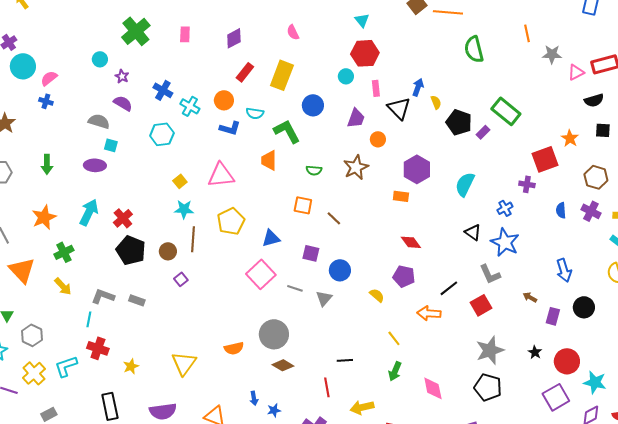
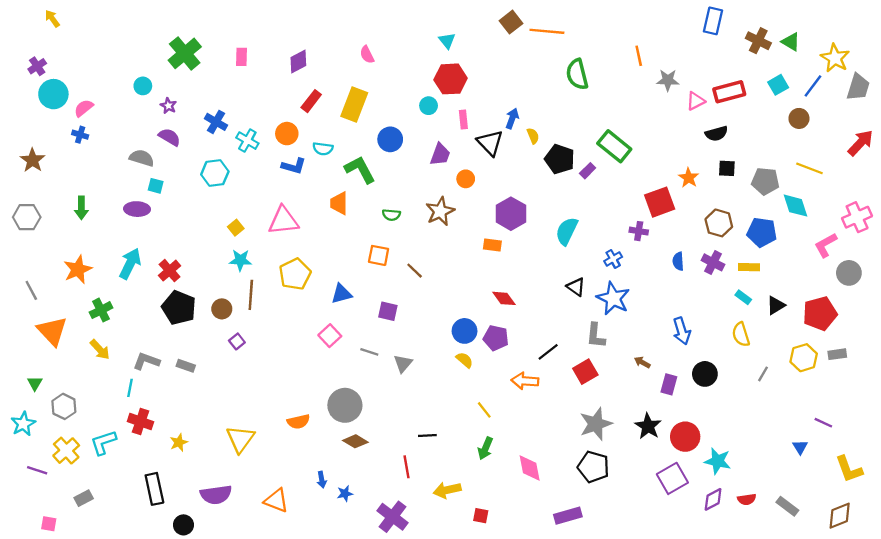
blue circle: (340, 270) -> (465, 331), moved
pink square: (261, 274) -> (330, 336), size x0.7
gray L-shape: (490, 274) -> (596, 336), turned 30
black star: (535, 352) -> (648, 426), size x1.6

